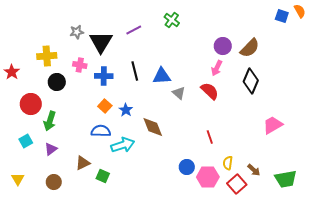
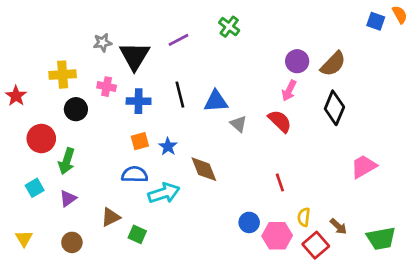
orange square: (105, 106) -> (140, 141), turned 32

